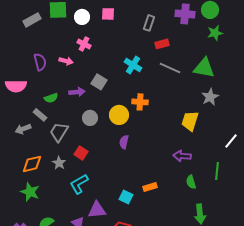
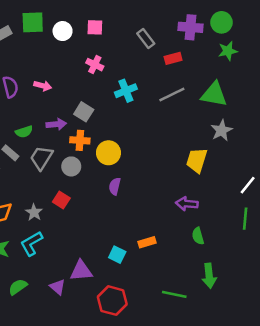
gray rectangle: (149, 23) -> (146, 39), turned -56
pink cross: (84, 44) -> (95, 65), moved
red rectangle: (162, 44) -> (173, 58), moved
cyan cross: (133, 65) -> (126, 91), turned 36
gray line: (170, 68) -> (172, 94), turned -50
orange cross: (140, 102) -> (80, 140), moved
gray circle: (90, 118) -> (71, 166), moved
gray trapezoid: (59, 132) -> (41, 158), moved
green line: (217, 171) -> (245, 219), moved
cyan L-shape: (79, 184) -> (31, 243), moved

